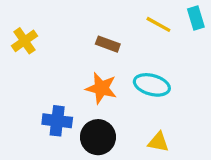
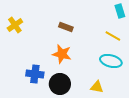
yellow line: (158, 24) -> (113, 36), moved
cyan ellipse: (152, 85) -> (111, 61), moved

